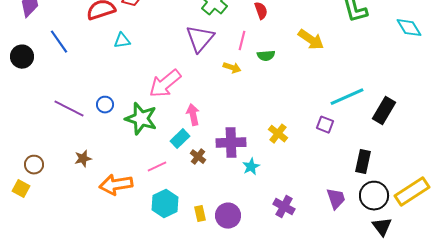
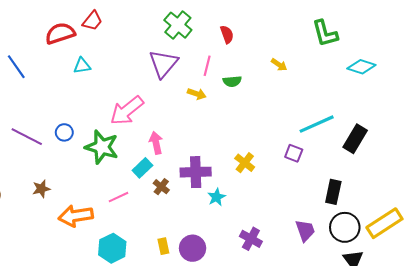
cyan diamond: (409, 28) -> (361, 67), moved, turned -40
yellow arrow: (311, 40) -> (279, 65), size x0.6
cyan hexagon: (165, 204) -> (112, 248), moved

